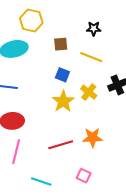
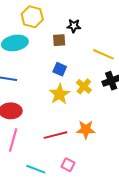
black star: (94, 29) -> (74, 26), moved
yellow line: (91, 57) -> (103, 54), moved
pink square: (84, 176) -> (68, 165), moved

